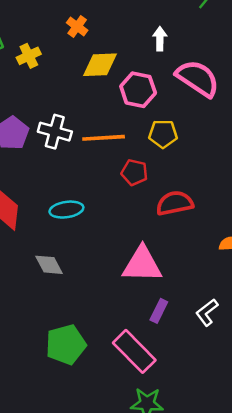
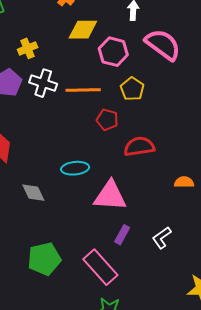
yellow cross: (29, 56) -> (28, 48), moved
yellow pentagon: (163, 134) -> (132, 89), turned 30
cyan ellipse: (66, 210) -> (75, 168), moved

